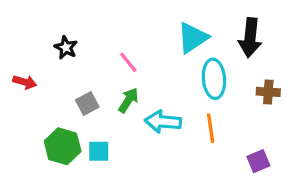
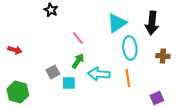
black star: (66, 48) -> (51, 10), moved
gray square: (87, 103) -> (53, 72), moved
green hexagon: (63, 146) -> (18, 92), moved
cyan square: (99, 151) -> (69, 83), moved

